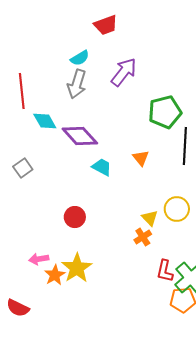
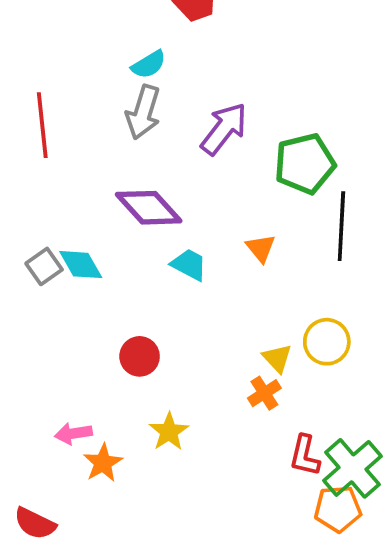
purple arrow: (124, 72) -> (224, 129), moved
cyan diamond: (45, 121) -> (81, 265), moved
yellow star: (77, 268) -> (169, 432), moved, size x0.7

